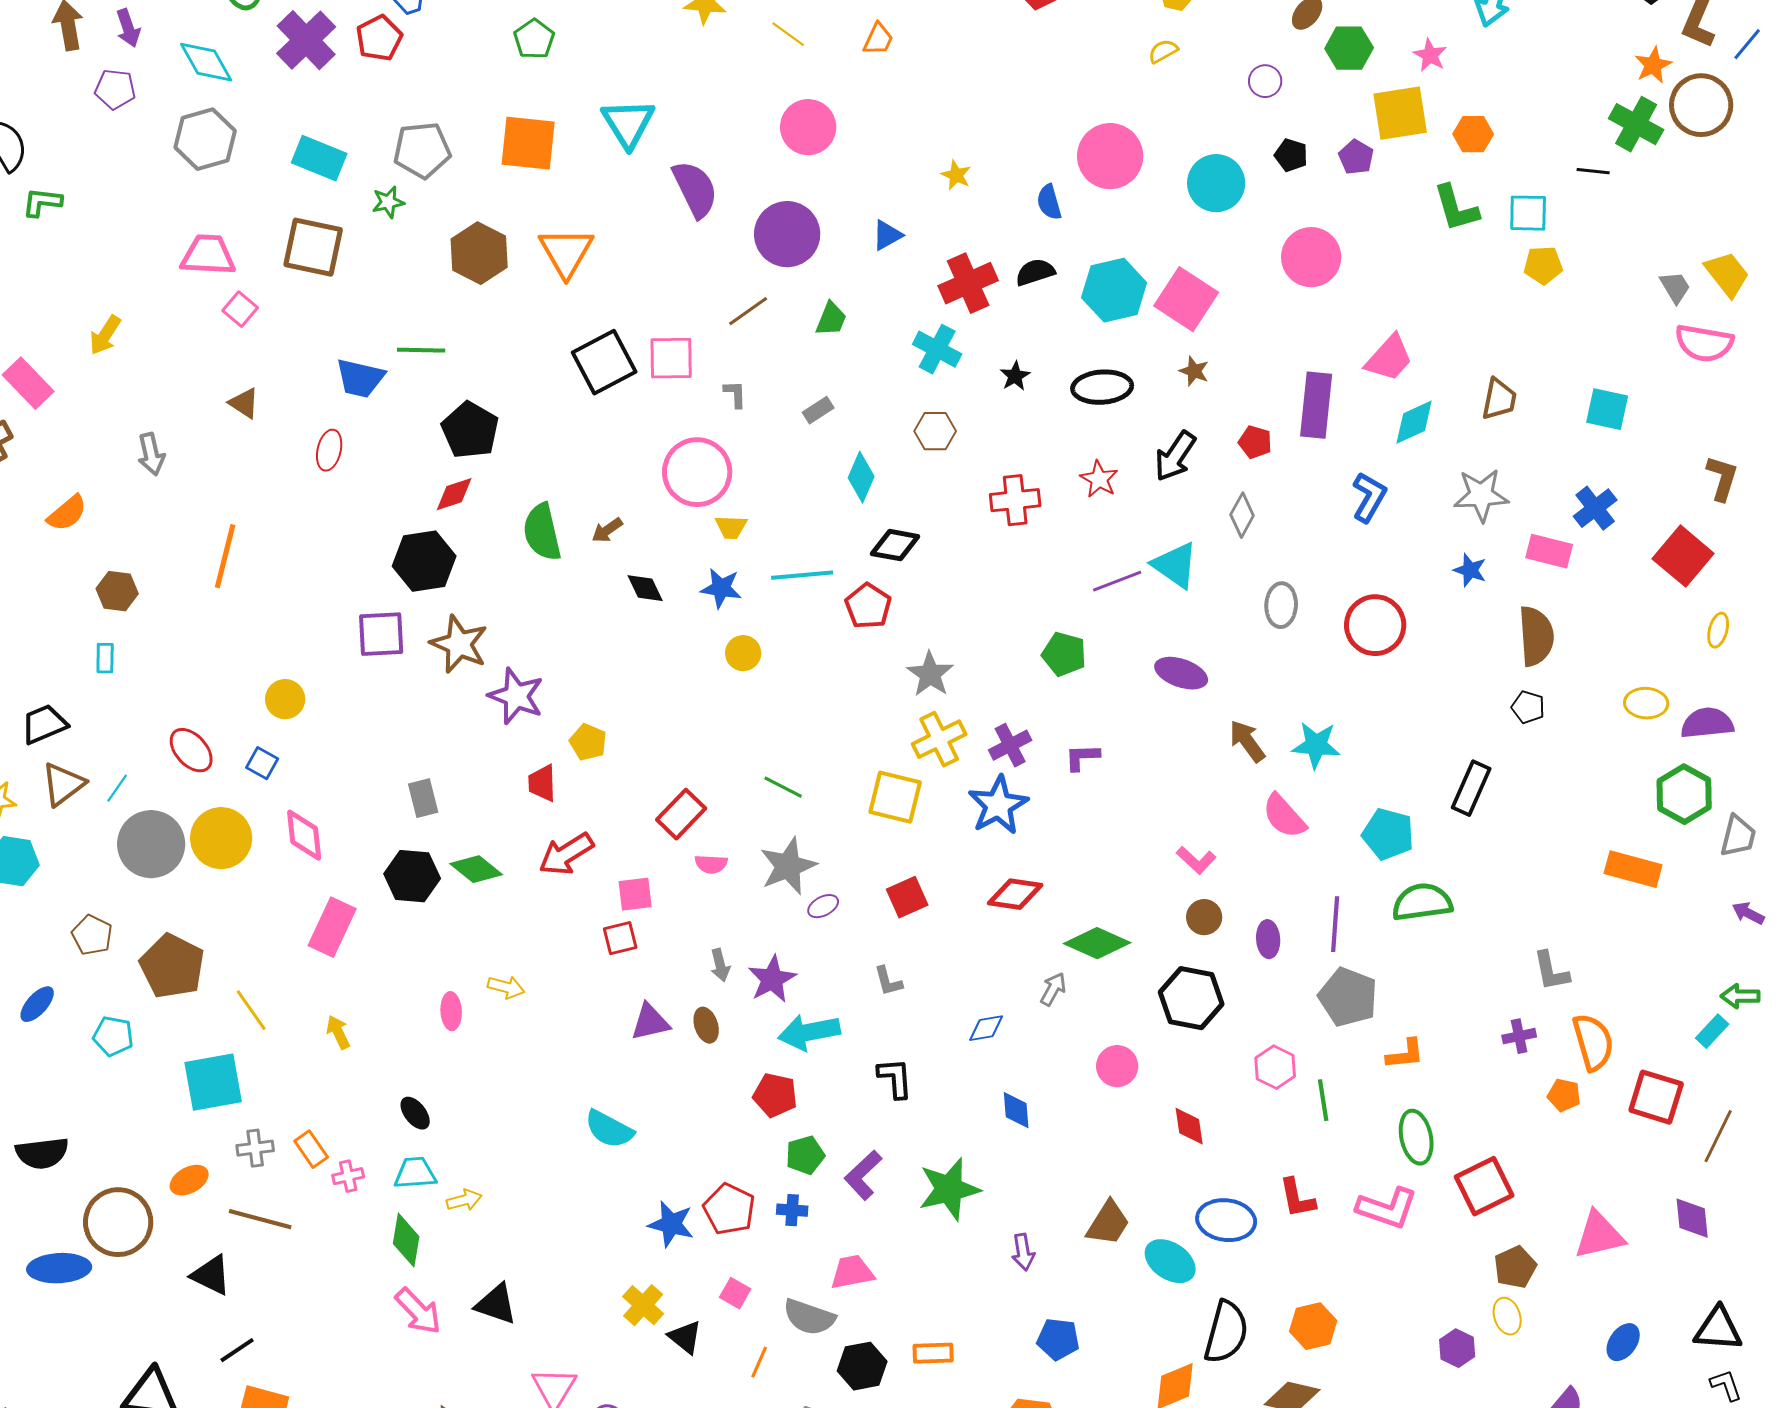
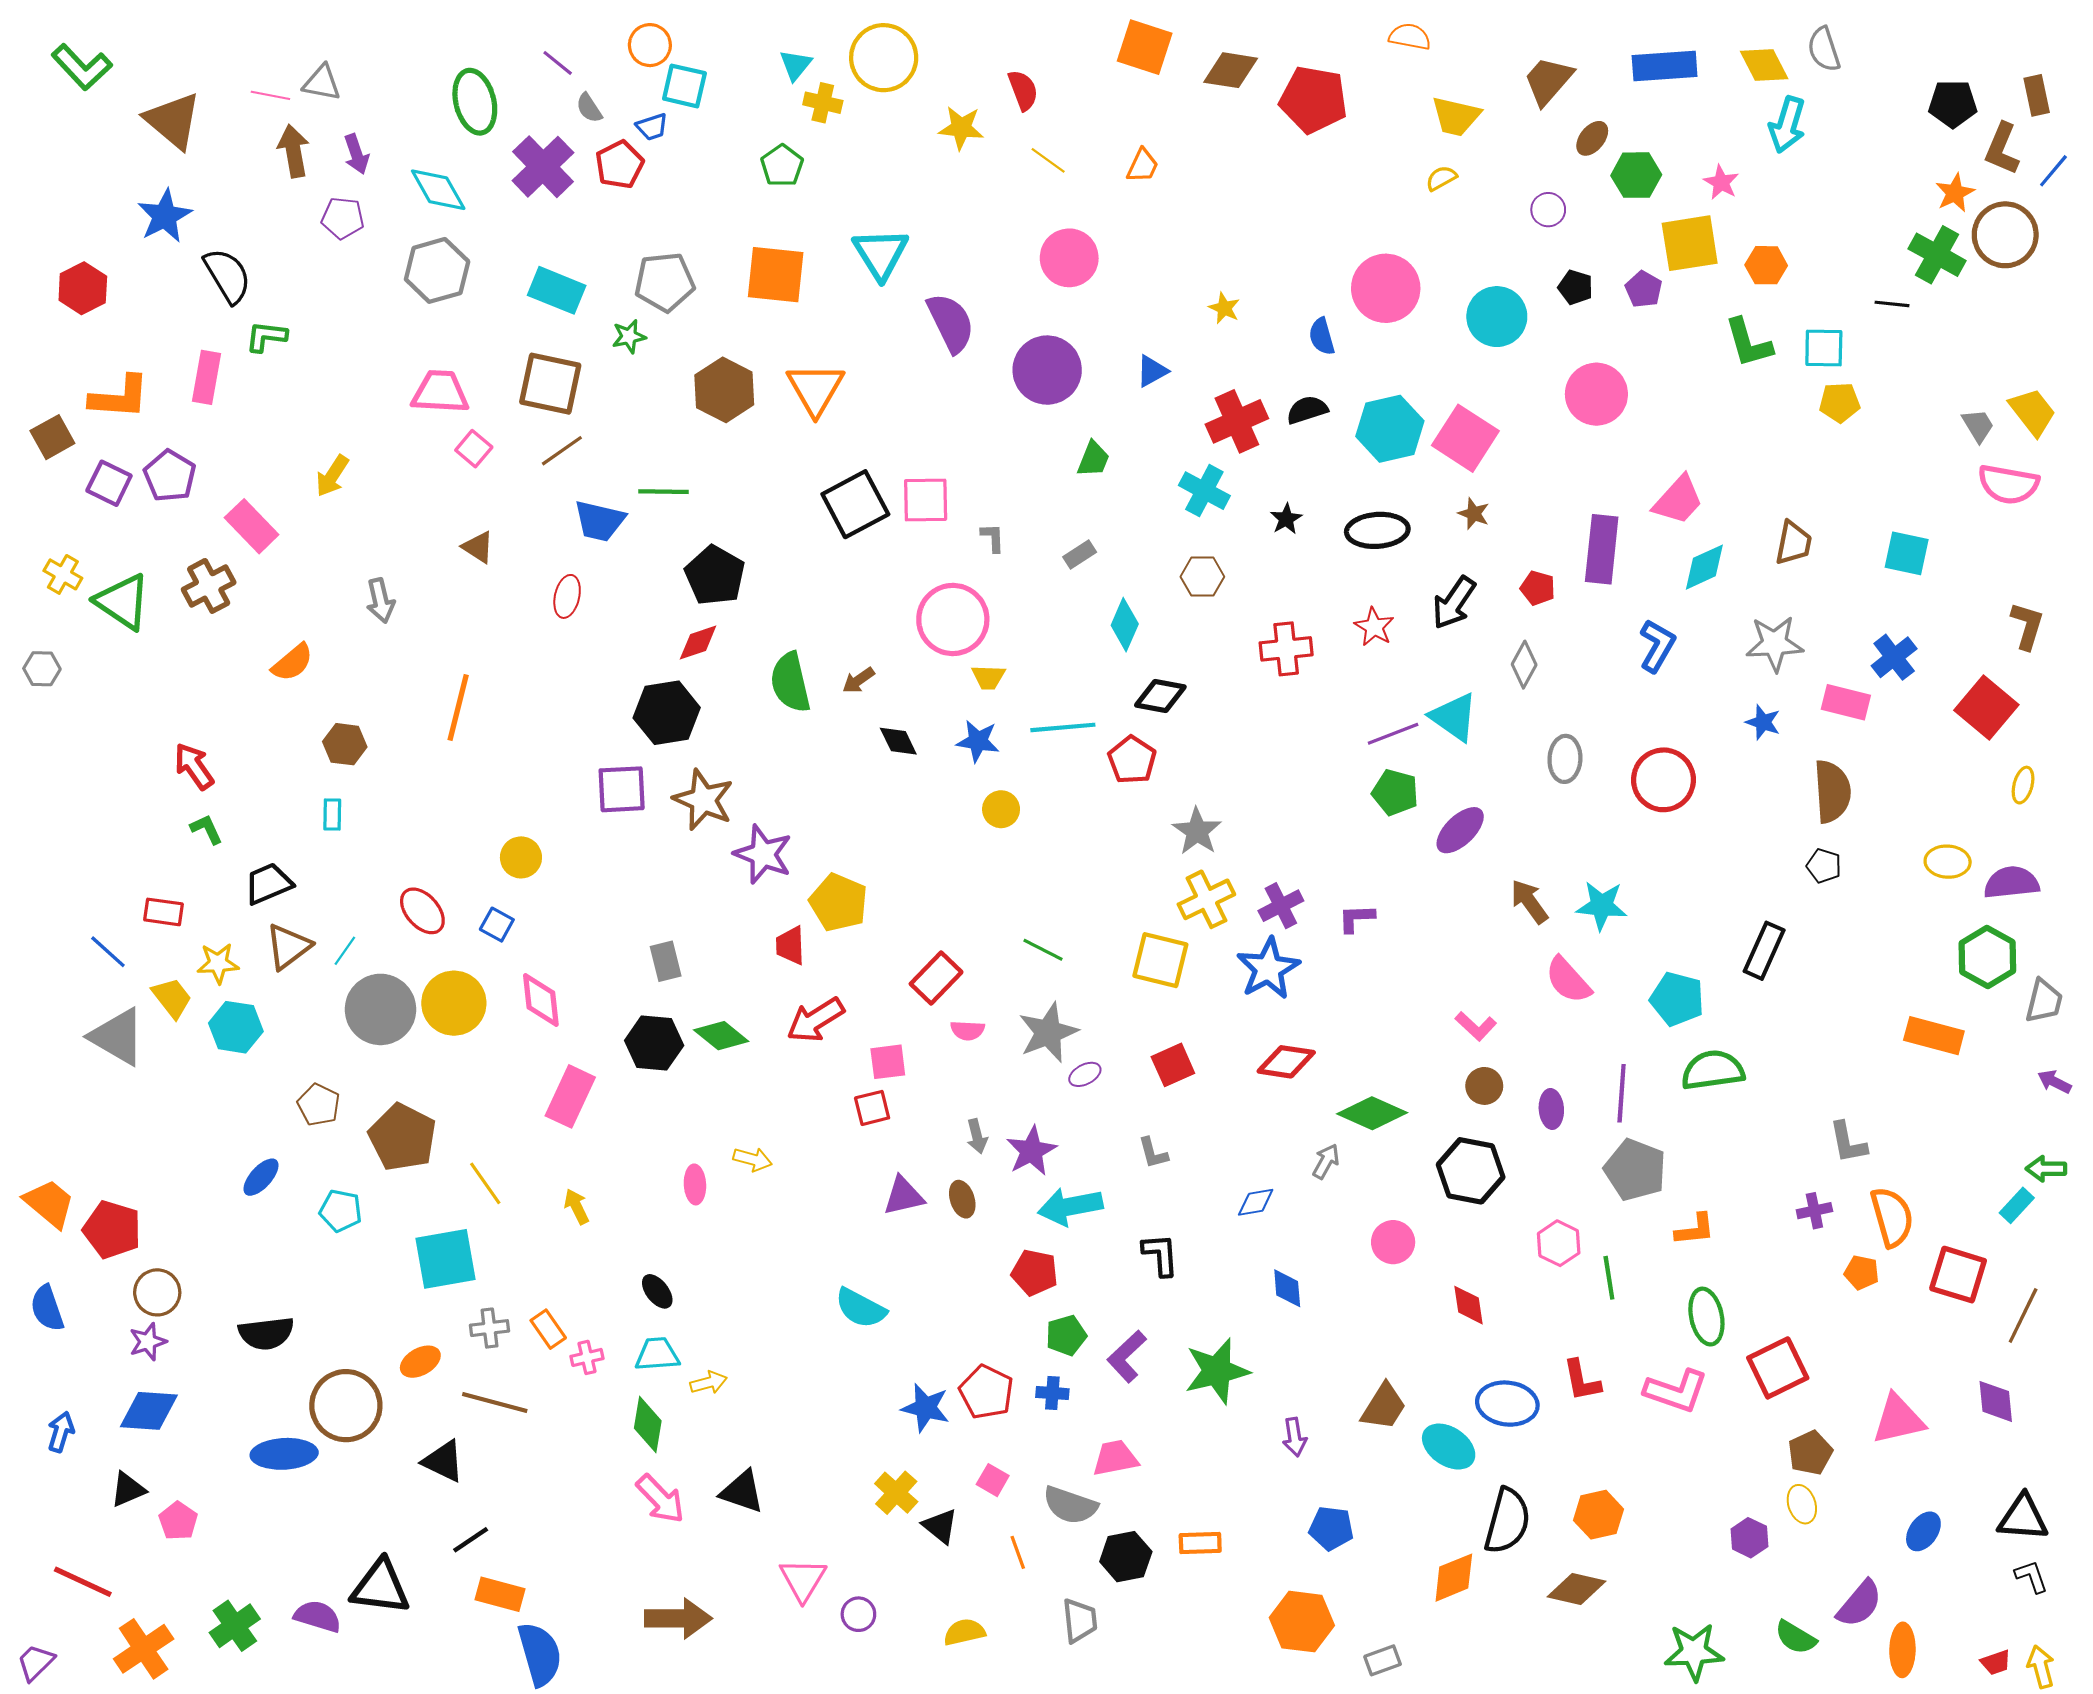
brown line: (748, 311) -> (562, 451), moved
green pentagon: (1064, 654) -> (1395, 792), moved
purple ellipse: (1181, 673) -> (1460, 830), turned -63
yellow pentagon: (588, 742) -> (839, 903), size x1.5
orange line: (759, 1362) -> (1018, 1552), turned -44

